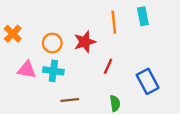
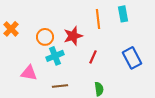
pink triangle: (27, 70) -> (29, 73), moved
cyan cross: (53, 71) -> (55, 56), moved, turned -30
blue rectangle: (148, 81) -> (132, 58), moved

